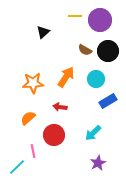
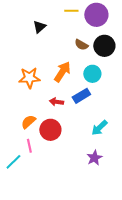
blue rectangle: (108, 101) -> (81, 96), moved
orange semicircle: (28, 118) -> (28, 122), moved
cyan arrow: (93, 133) -> (99, 128), moved

